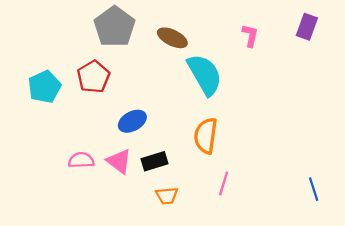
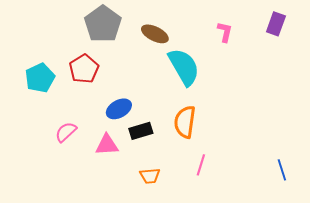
pink semicircle: (81, 160) -> (66, 132), moved, turned -40
pink triangle: (119, 161) -> (107, 145), turned -40
black rectangle: (155, 161) -> (141, 131), moved

